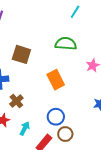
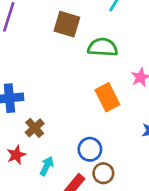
brown square: (21, 54) -> (67, 24), moved
orange rectangle: (56, 80) -> (107, 97), moved

